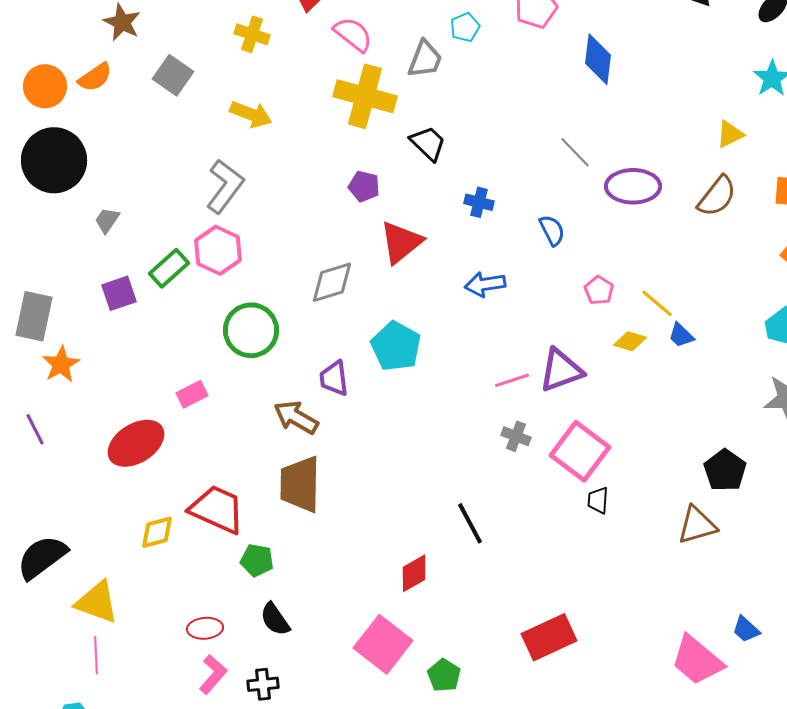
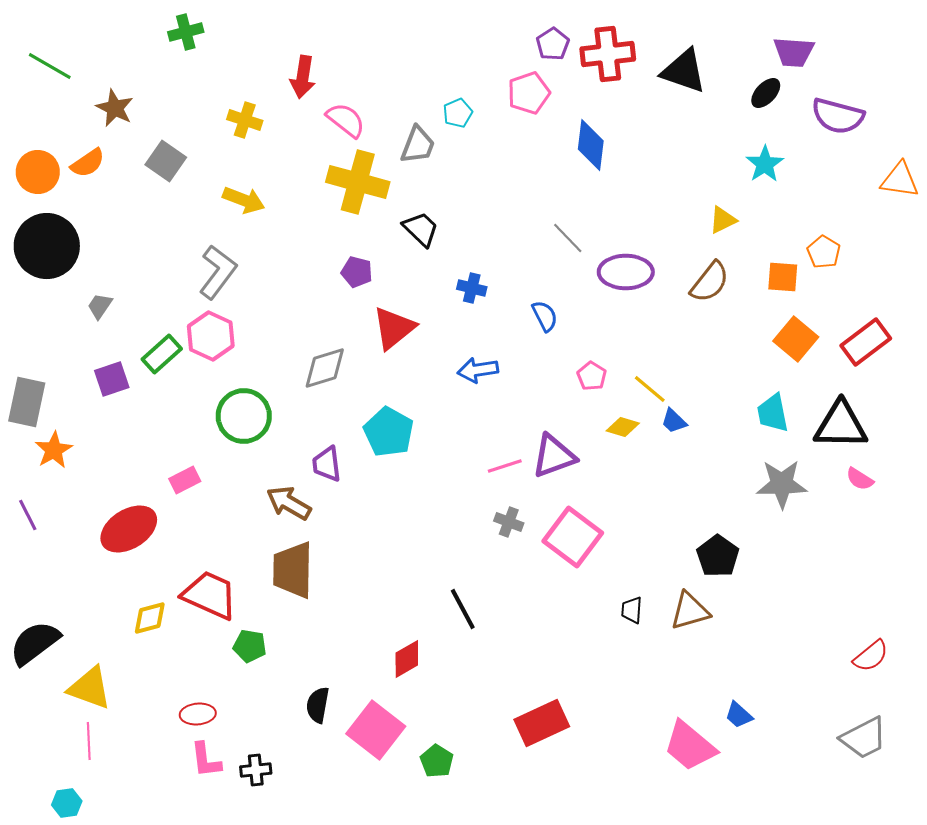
black trapezoid: (598, 500) -> (632, 610), moved
black semicircle: (275, 619) -> (318, 705), moved, turned 45
pink L-shape: (213, 674) -> (206, 760), turned 132

